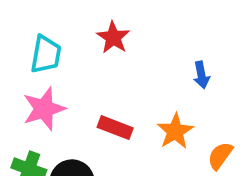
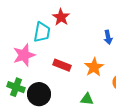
cyan trapezoid: (46, 54) -> (42, 32), moved

